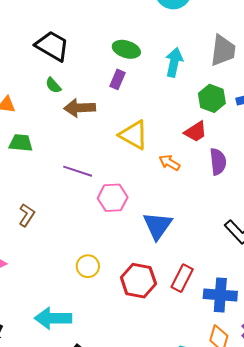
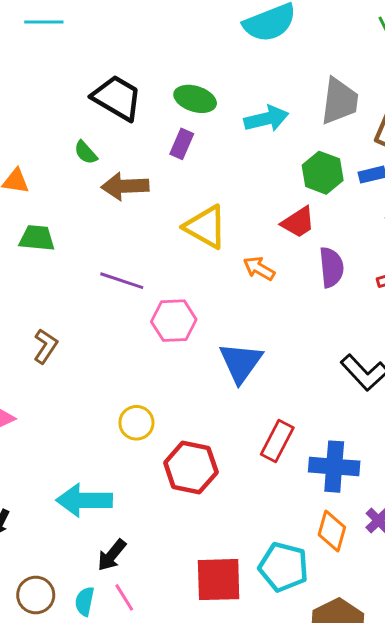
black trapezoid: (52, 46) -> (117, 98), moved
cyan arrow: (174, 62) -> (266, 119), turned 64
red hexagon: (138, 281) -> (191, 467), moved

